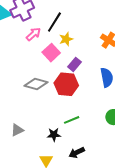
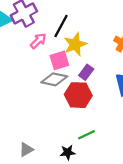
yellow star: (66, 39) -> (75, 44), size x1.5
pink square: (51, 53) -> (59, 60), turned 30
gray diamond: (36, 84) -> (54, 79), moved

